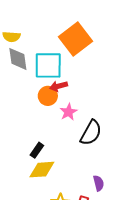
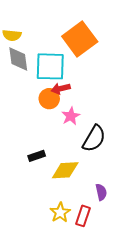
black rectangle: (37, 150) -> (37, 156), turned 35
yellow diamond: (42, 170) -> (65, 170), moved

